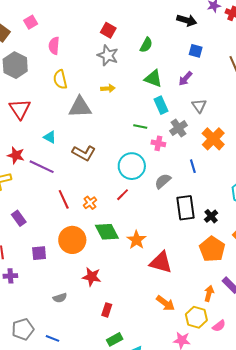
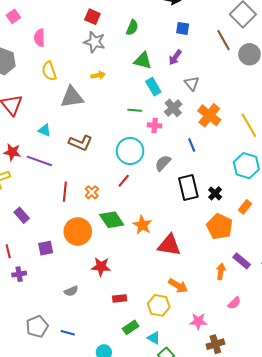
red line: (64, 199) -> (65, 192), turned 36
red rectangle: (107, 310) -> (120, 298), turned 72
yellow hexagon: (196, 317) -> (159, 305), moved

